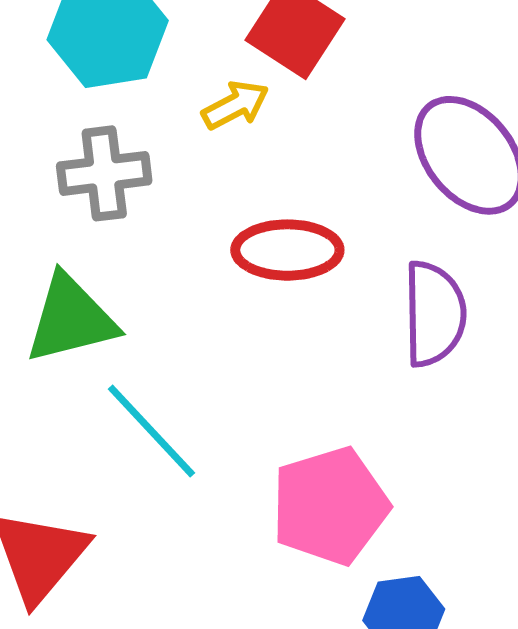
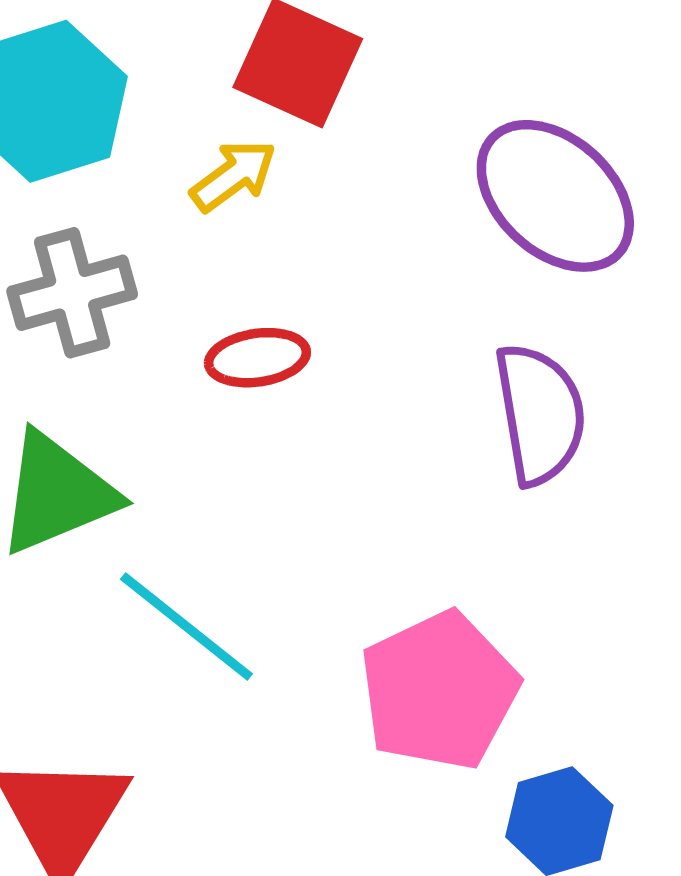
red ellipse: (287, 250) -> (257, 358), moved, size x0.7

